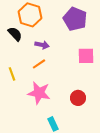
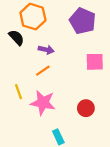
yellow line: (12, 74) -> (19, 92), moved

